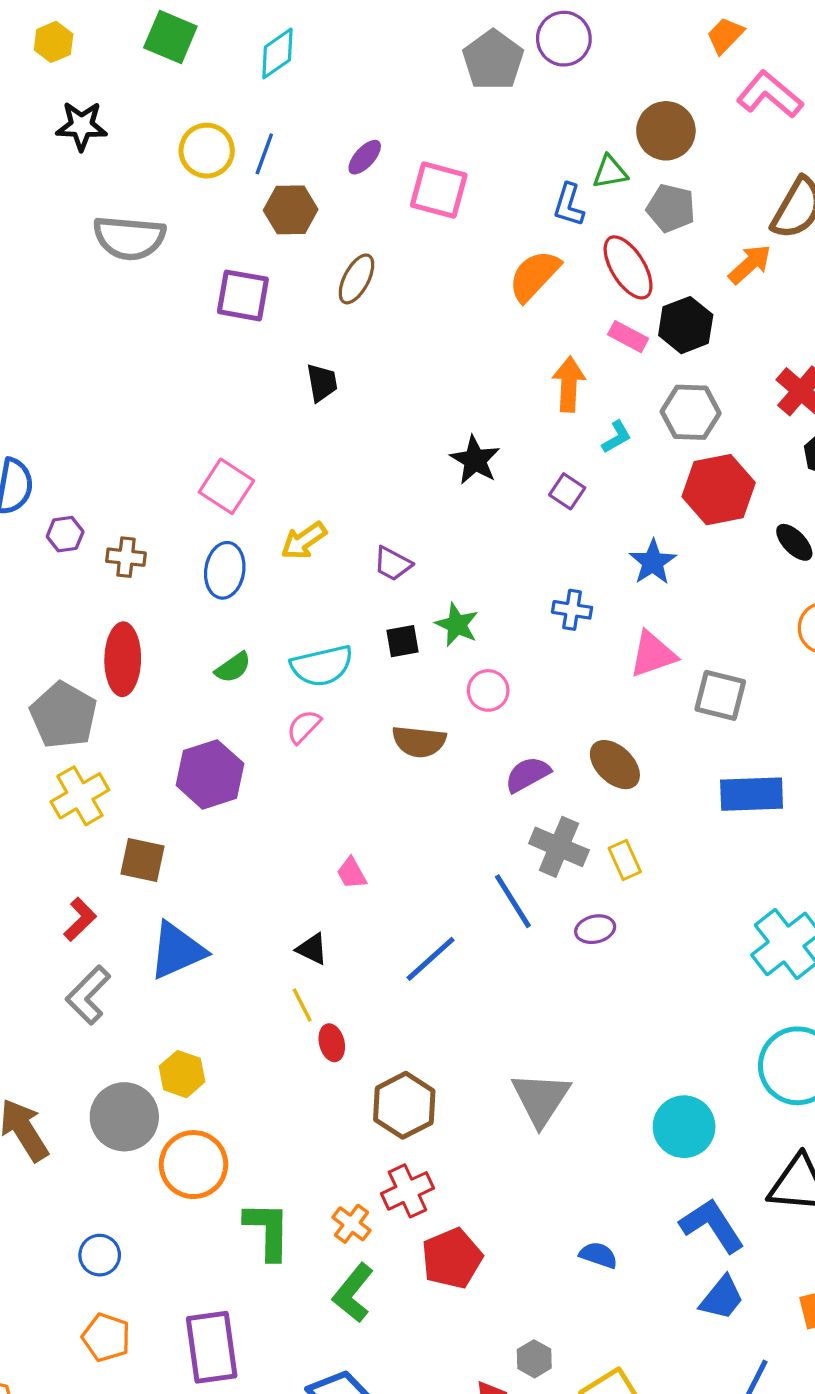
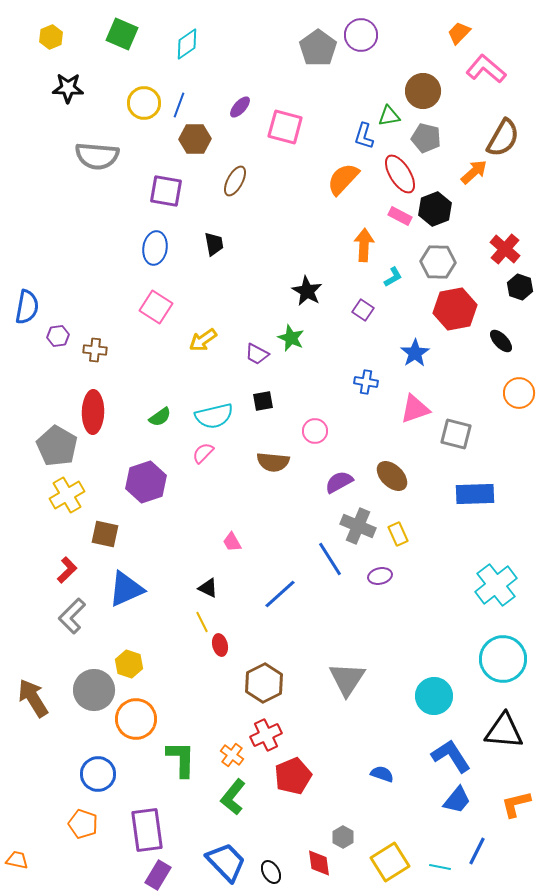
blue ellipse: (225, 570) -> (155, 248), moved
green star: (457, 625) -> (291, 338), moved
blue circle: (100, 1255) -> (98, 774), moved, size x1.4

